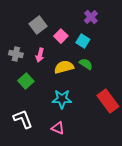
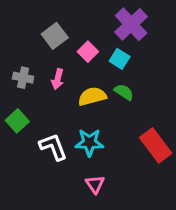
purple cross: (91, 17) -> (131, 24), size x1.6
green square: (26, 81) -> (17, 121), moved
white L-shape: (23, 119) -> (53, 147), moved
pink triangle: (58, 128) -> (95, 184), moved, turned 32

